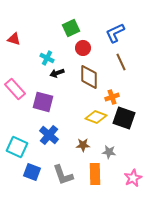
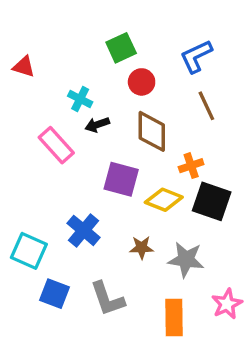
pink rectangle: (15, 89) -> (56, 145), moved
purple square: (43, 102) -> (121, 179), moved
gray star: (109, 152) -> (186, 259), size x1.5
orange rectangle: (95, 174) -> (174, 318), moved

